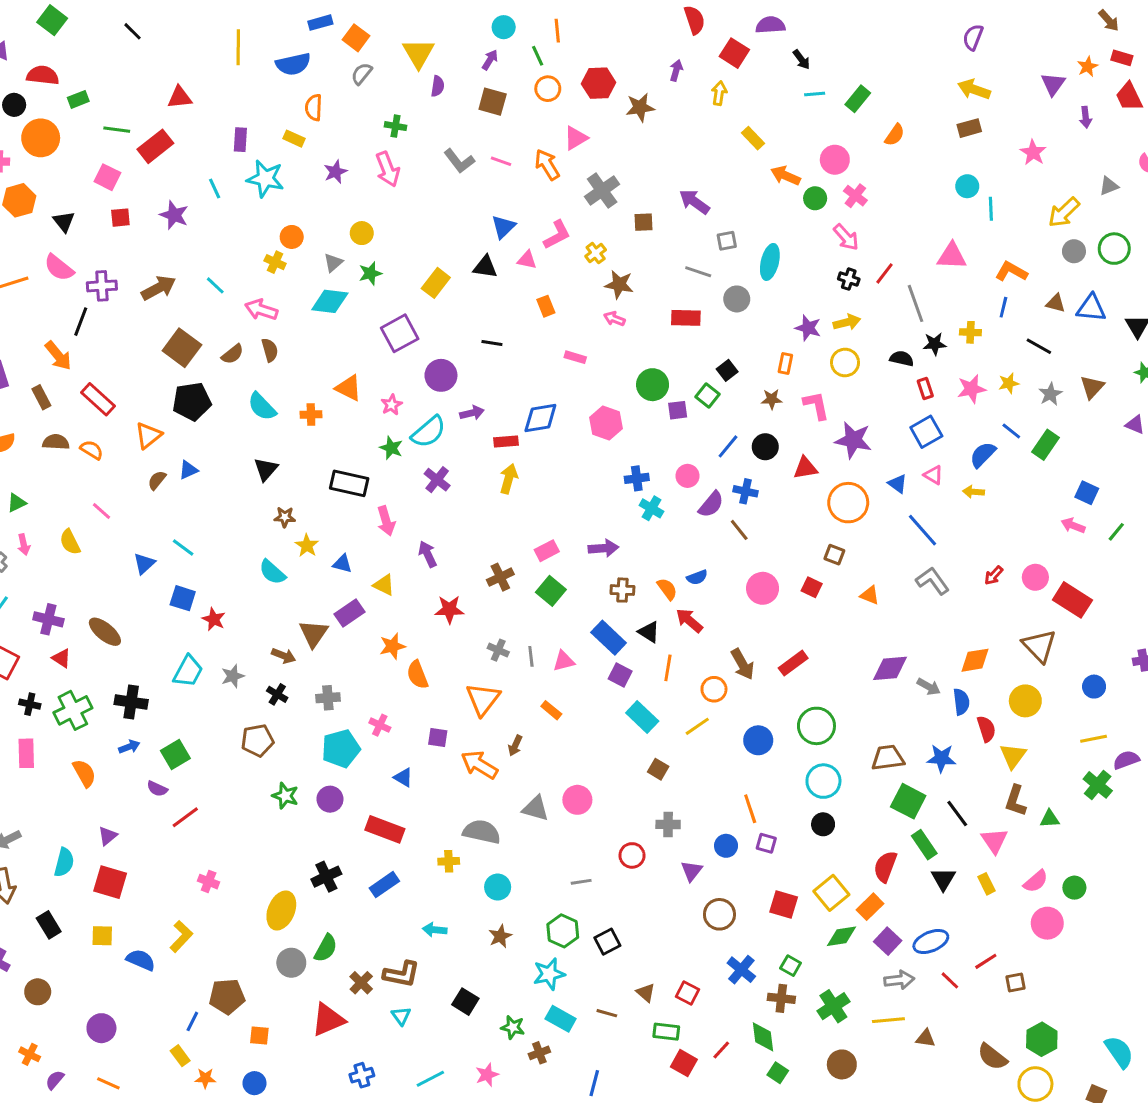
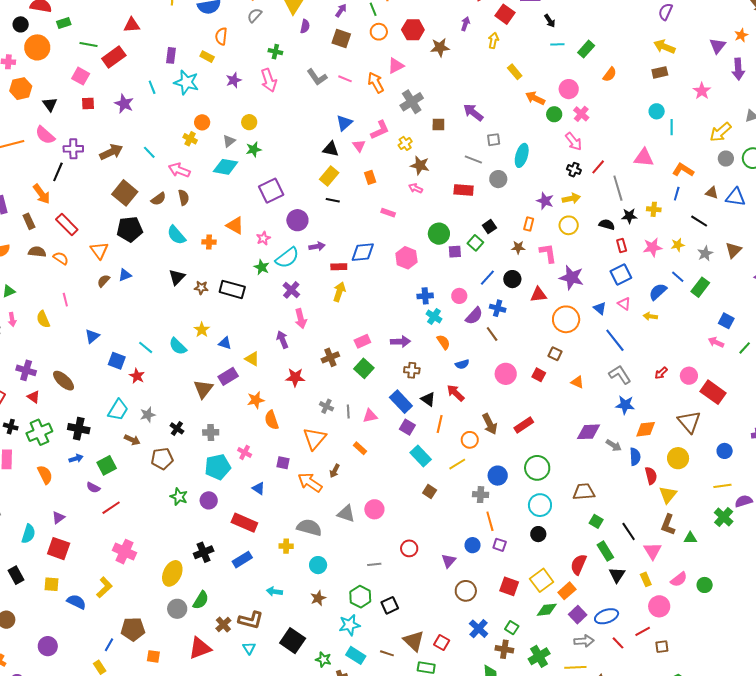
purple arrow: (1086, 117) -> (738, 69), size x1.5
pink triangle: (527, 260) -> (359, 146), turned 40
yellow rectangle: (436, 283) -> (329, 176), moved
orange triangle: (148, 435) -> (99, 251), turned -30
pink line: (101, 511) -> (65, 300), turned 32
brown star: (285, 517) -> (201, 288), moved
pink arrow: (386, 521) -> (301, 319), moved
cyan line: (183, 547) -> (146, 347), moved
orange semicircle: (667, 589) -> (443, 342), moved
brown arrow: (284, 656) -> (132, 440), moved
blue star: (941, 758) -> (625, 405), moved
green square: (908, 801) -> (596, 521), size x0.6
gray cross: (668, 824) -> (481, 495), moved
pink cross: (209, 882) -> (125, 552), size x1.6
pink circle: (1047, 923) -> (659, 606), moved
brown triangle: (646, 993) -> (414, 641), size x1.6
black square: (465, 1002) -> (293, 641), size x1.4

